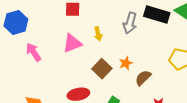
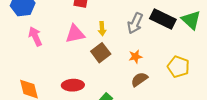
orange star: (126, 63) -> (135, 57), moved
brown square: (102, 69) -> (101, 53), moved

